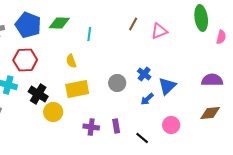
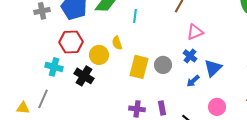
pink triangle: (159, 31) -> (195, 32), moved
yellow rectangle: (77, 89) -> (139, 67), moved, turned -65
yellow circle: (53, 112) -> (99, 55), moved

